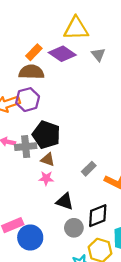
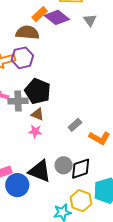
orange rectangle: (34, 52) -> (40, 14), moved
black triangle: (65, 201) -> (40, 171), moved, size x1.4
gray circle: (74, 228) -> (64, 165), moved

